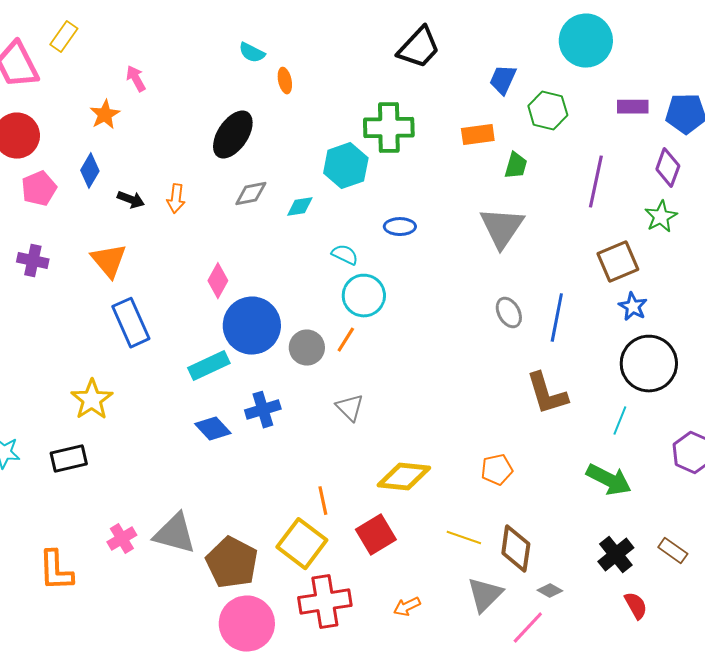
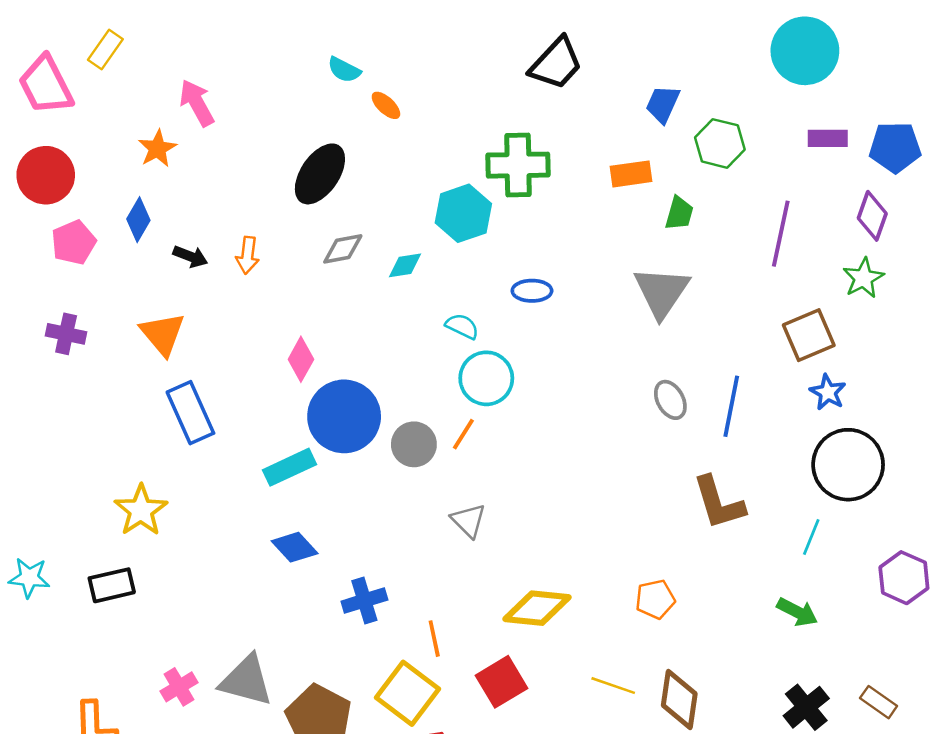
cyan circle: (586, 41) -> (805, 51), moved
pink arrow: (136, 79) -> (197, 103), size x1.4
orange ellipse: (285, 81) -> (386, 105), turned -35
blue cross: (263, 410) -> (364, 601), moved
green arrow: (609, 480) -> (797, 612), size x0.7

